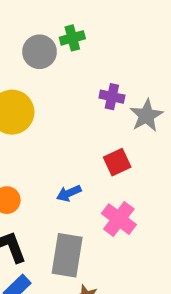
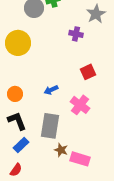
gray star: (146, 116) -> (96, 14), moved
red square: (117, 162) -> (88, 72), moved

